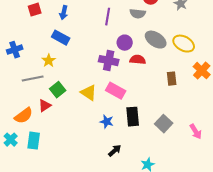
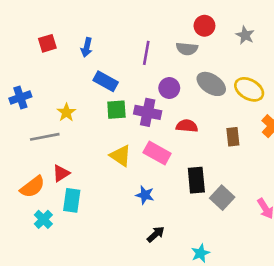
blue rectangle: (61, 38) -> (106, 81), moved
red semicircle: (138, 60) -> (187, 126), moved
green square: (58, 90) -> (116, 110), moved, turned 35
black rectangle: (133, 117) -> (196, 180), moved
cyan cross: (11, 140) -> (43, 219), moved
cyan rectangle: (34, 141) -> (72, 200), moved

